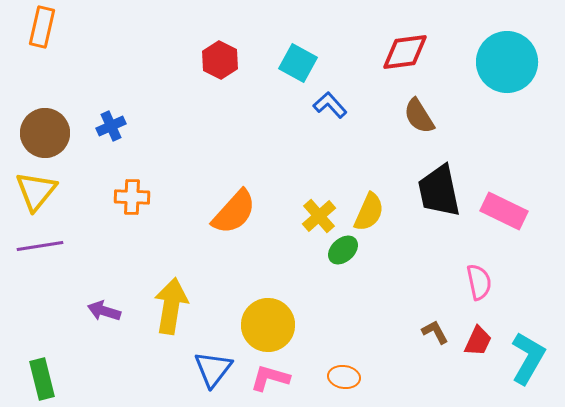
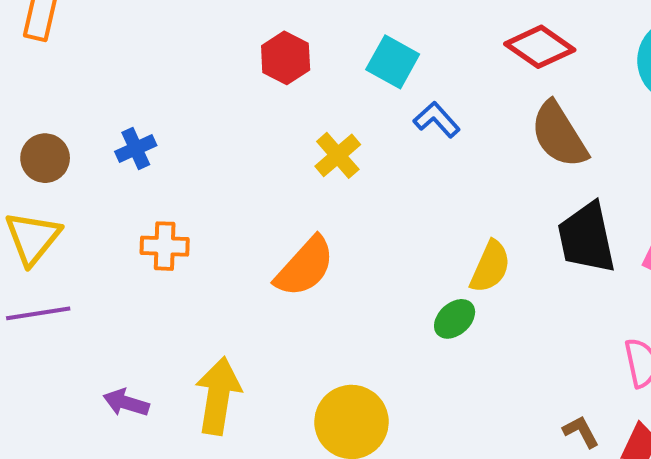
red diamond: (405, 52) -> (540, 47), turned 42
brown semicircle: (419, 116) -> (559, 135), size x1.4
brown circle: (45, 133) -> (45, 158), size x0.7
yellow cross: (319, 216) -> (338, 155), moved

